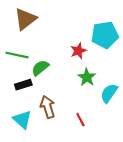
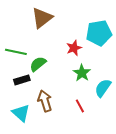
brown triangle: (25, 19) -> (42, 18), moved
red line: (80, 120) -> (80, 106), moved

